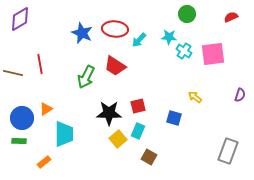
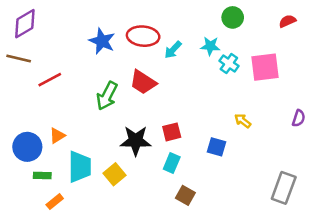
red line: (40, 64) -> (50, 80), turned 72
brown line: (13, 73) -> (19, 58), moved
yellow square: (118, 139) -> (114, 174), moved
green rectangle: (19, 141) -> (42, 175), moved

